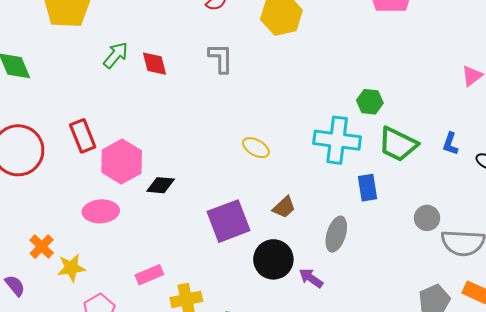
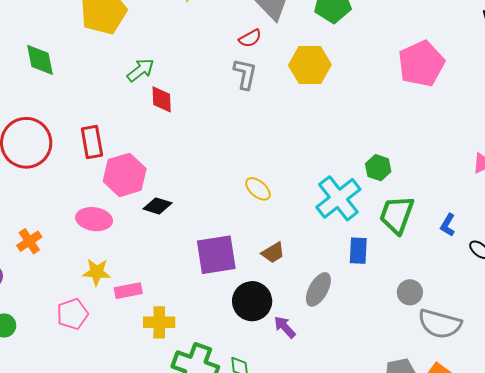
gray L-shape: (221, 58) -> (245, 74), moved
red diamond: (155, 64) -> (162, 99), moved
cyan cross: (337, 140) -> (338, 198), turned 33
green trapezoid: (398, 144) -> (397, 215), turned 72
yellow star: (71, 268) -> (97, 272), moved

